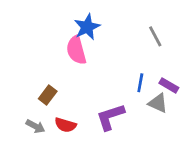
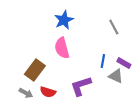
pink semicircle: (76, 50) -> (62, 48), moved
brown rectangle: (48, 95) -> (35, 70), size x1.5

